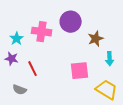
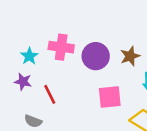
purple circle: (71, 22) -> (96, 56), moved

